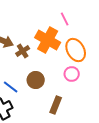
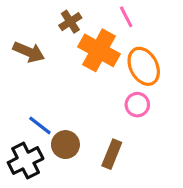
brown cross: (23, 51) -> (70, 22), moved
brown circle: (36, 80) -> (65, 145), moved

